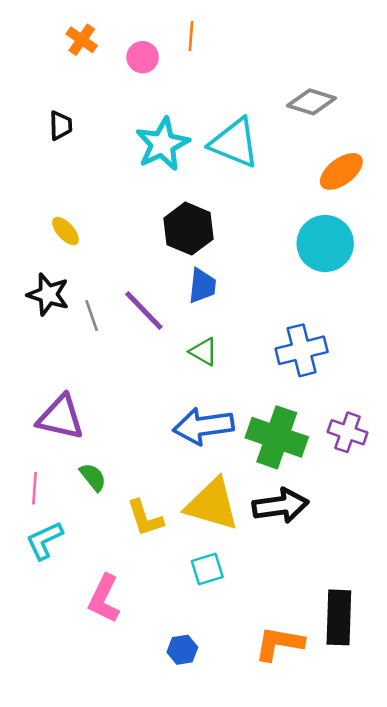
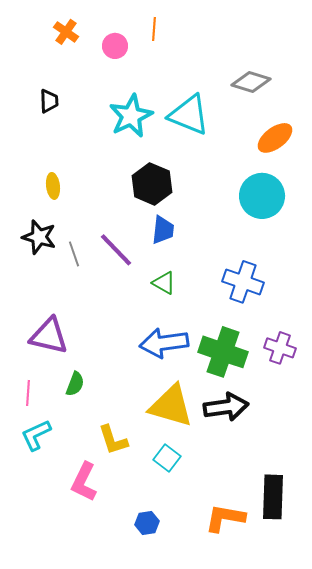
yellow ellipse: (66, 231) -> (53, 186), turned 35
blue cross: (302, 350) -> (243, 282), turned 33
green semicircle: (93, 477) -> (75, 384), turned 60
yellow L-shape: (145, 518) -> (113, 440), moved
cyan square: (207, 569) -> (167, 458), turned -36

